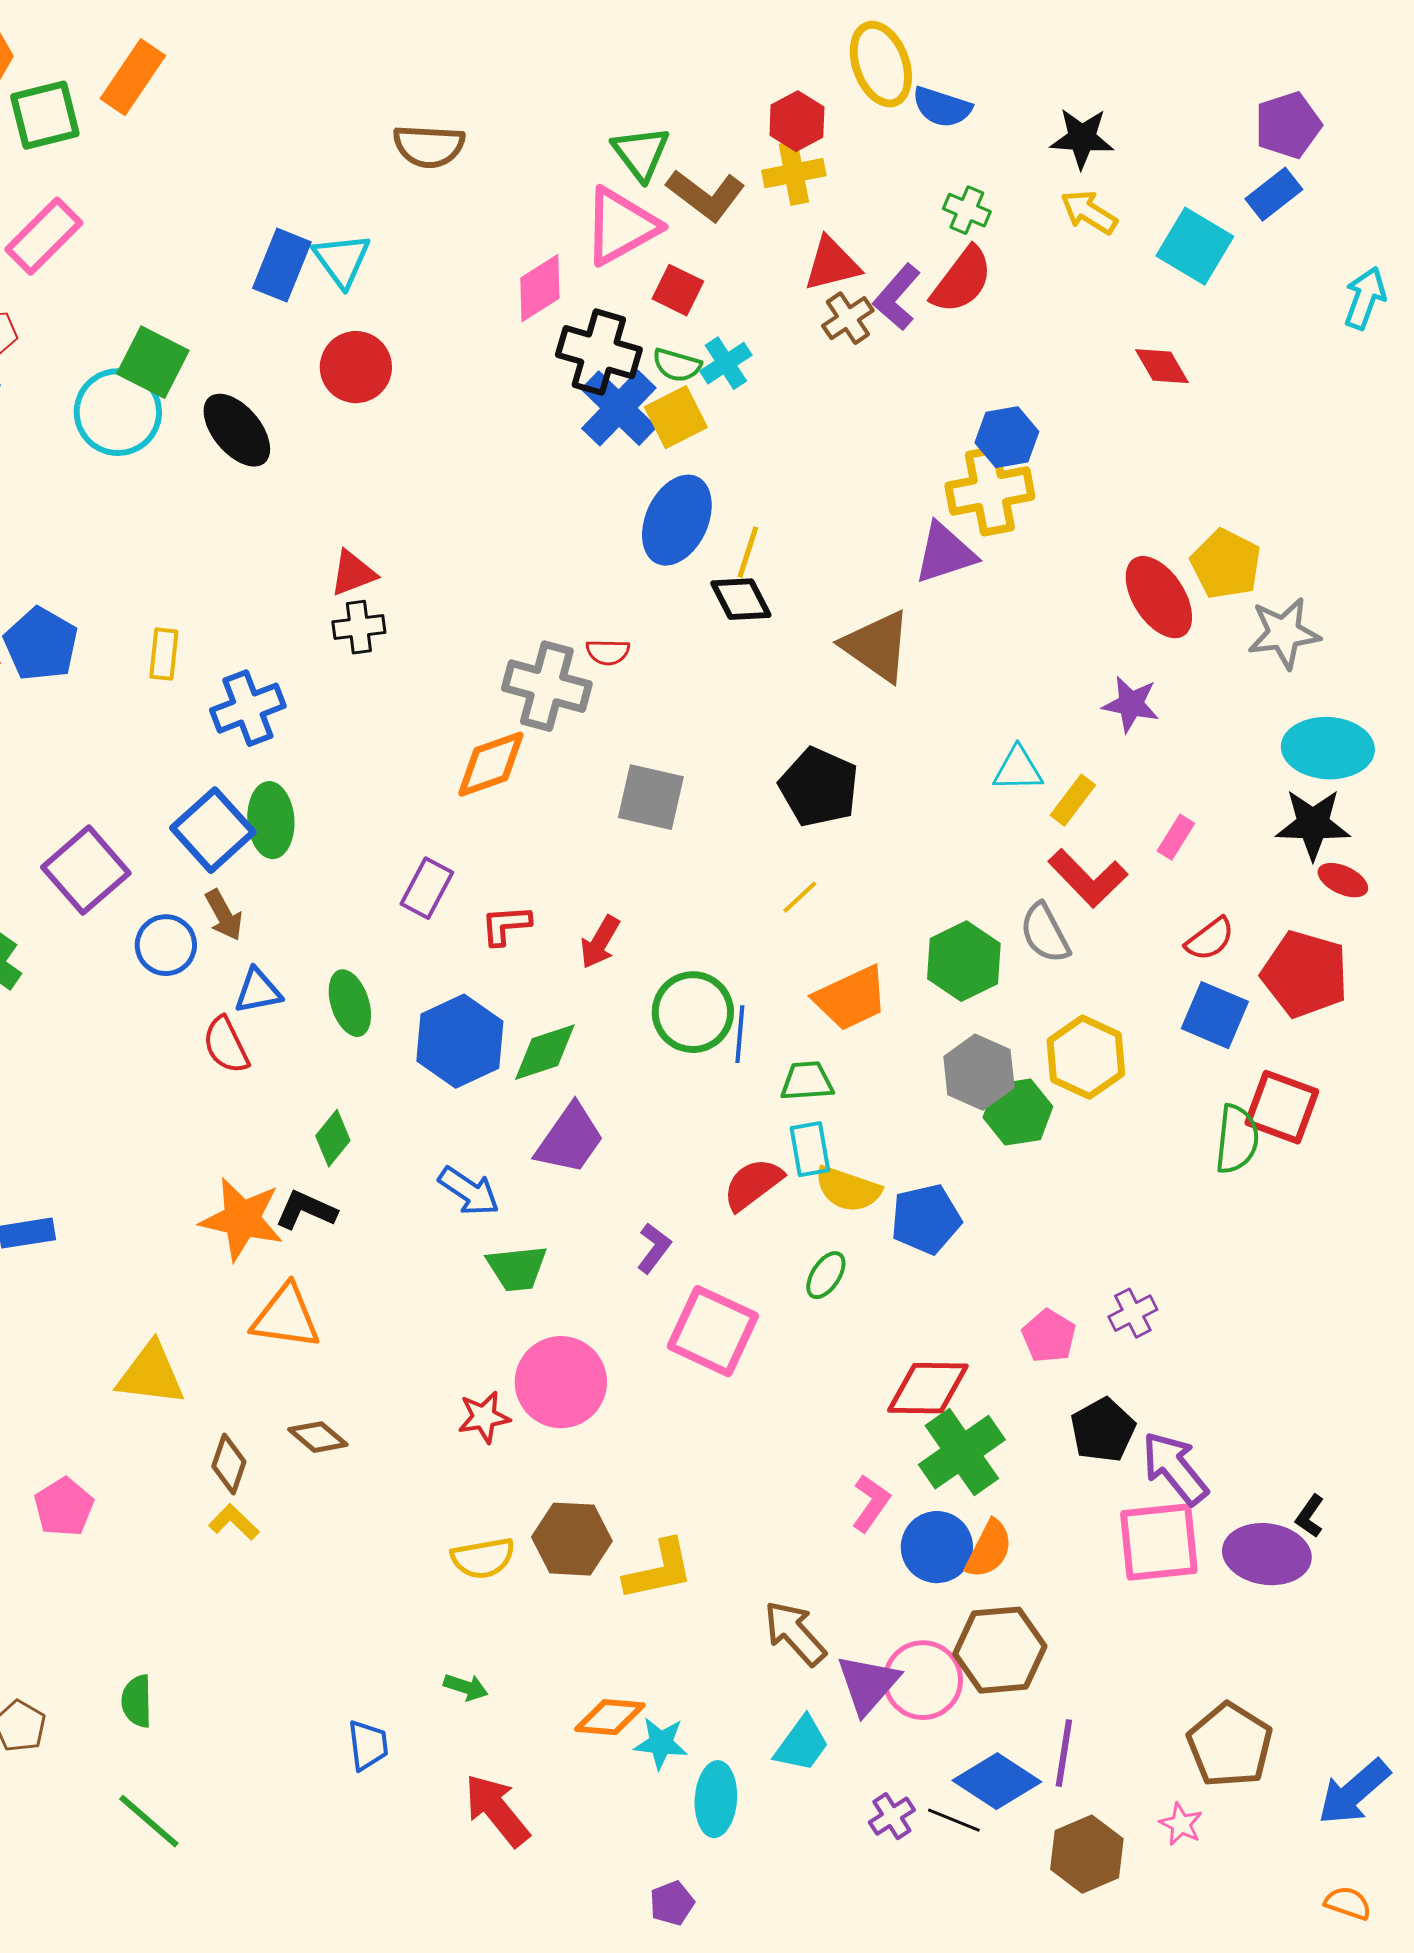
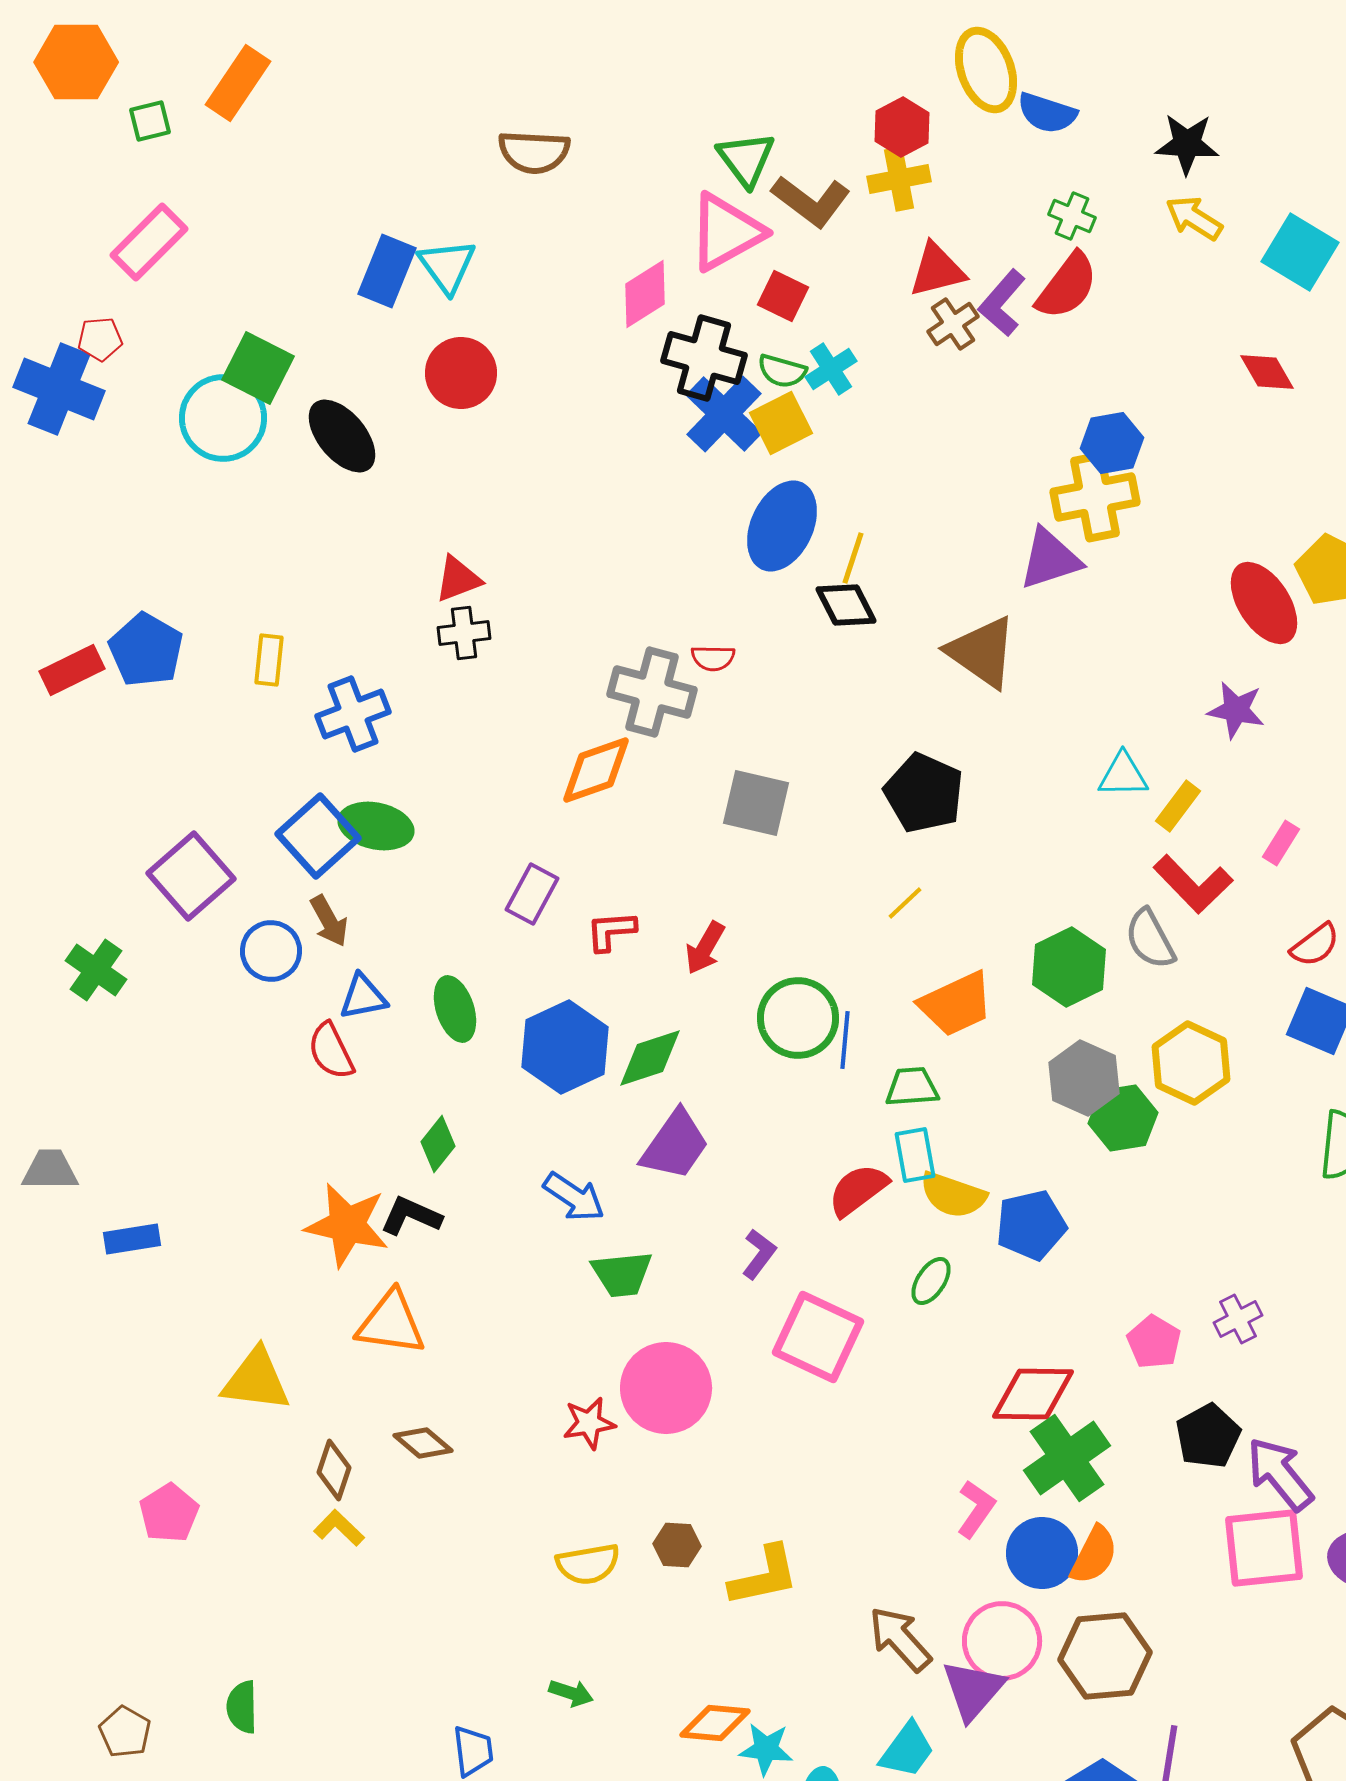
green square: (45, 115) -> (150, 121), size x0.6
green ellipse: (271, 820) -> (376, 826), turned -74
brown hexagon: (572, 1539) -> (677, 1545), size x0.6
pink circle: (923, 1680) -> (1002, 1641), moved

